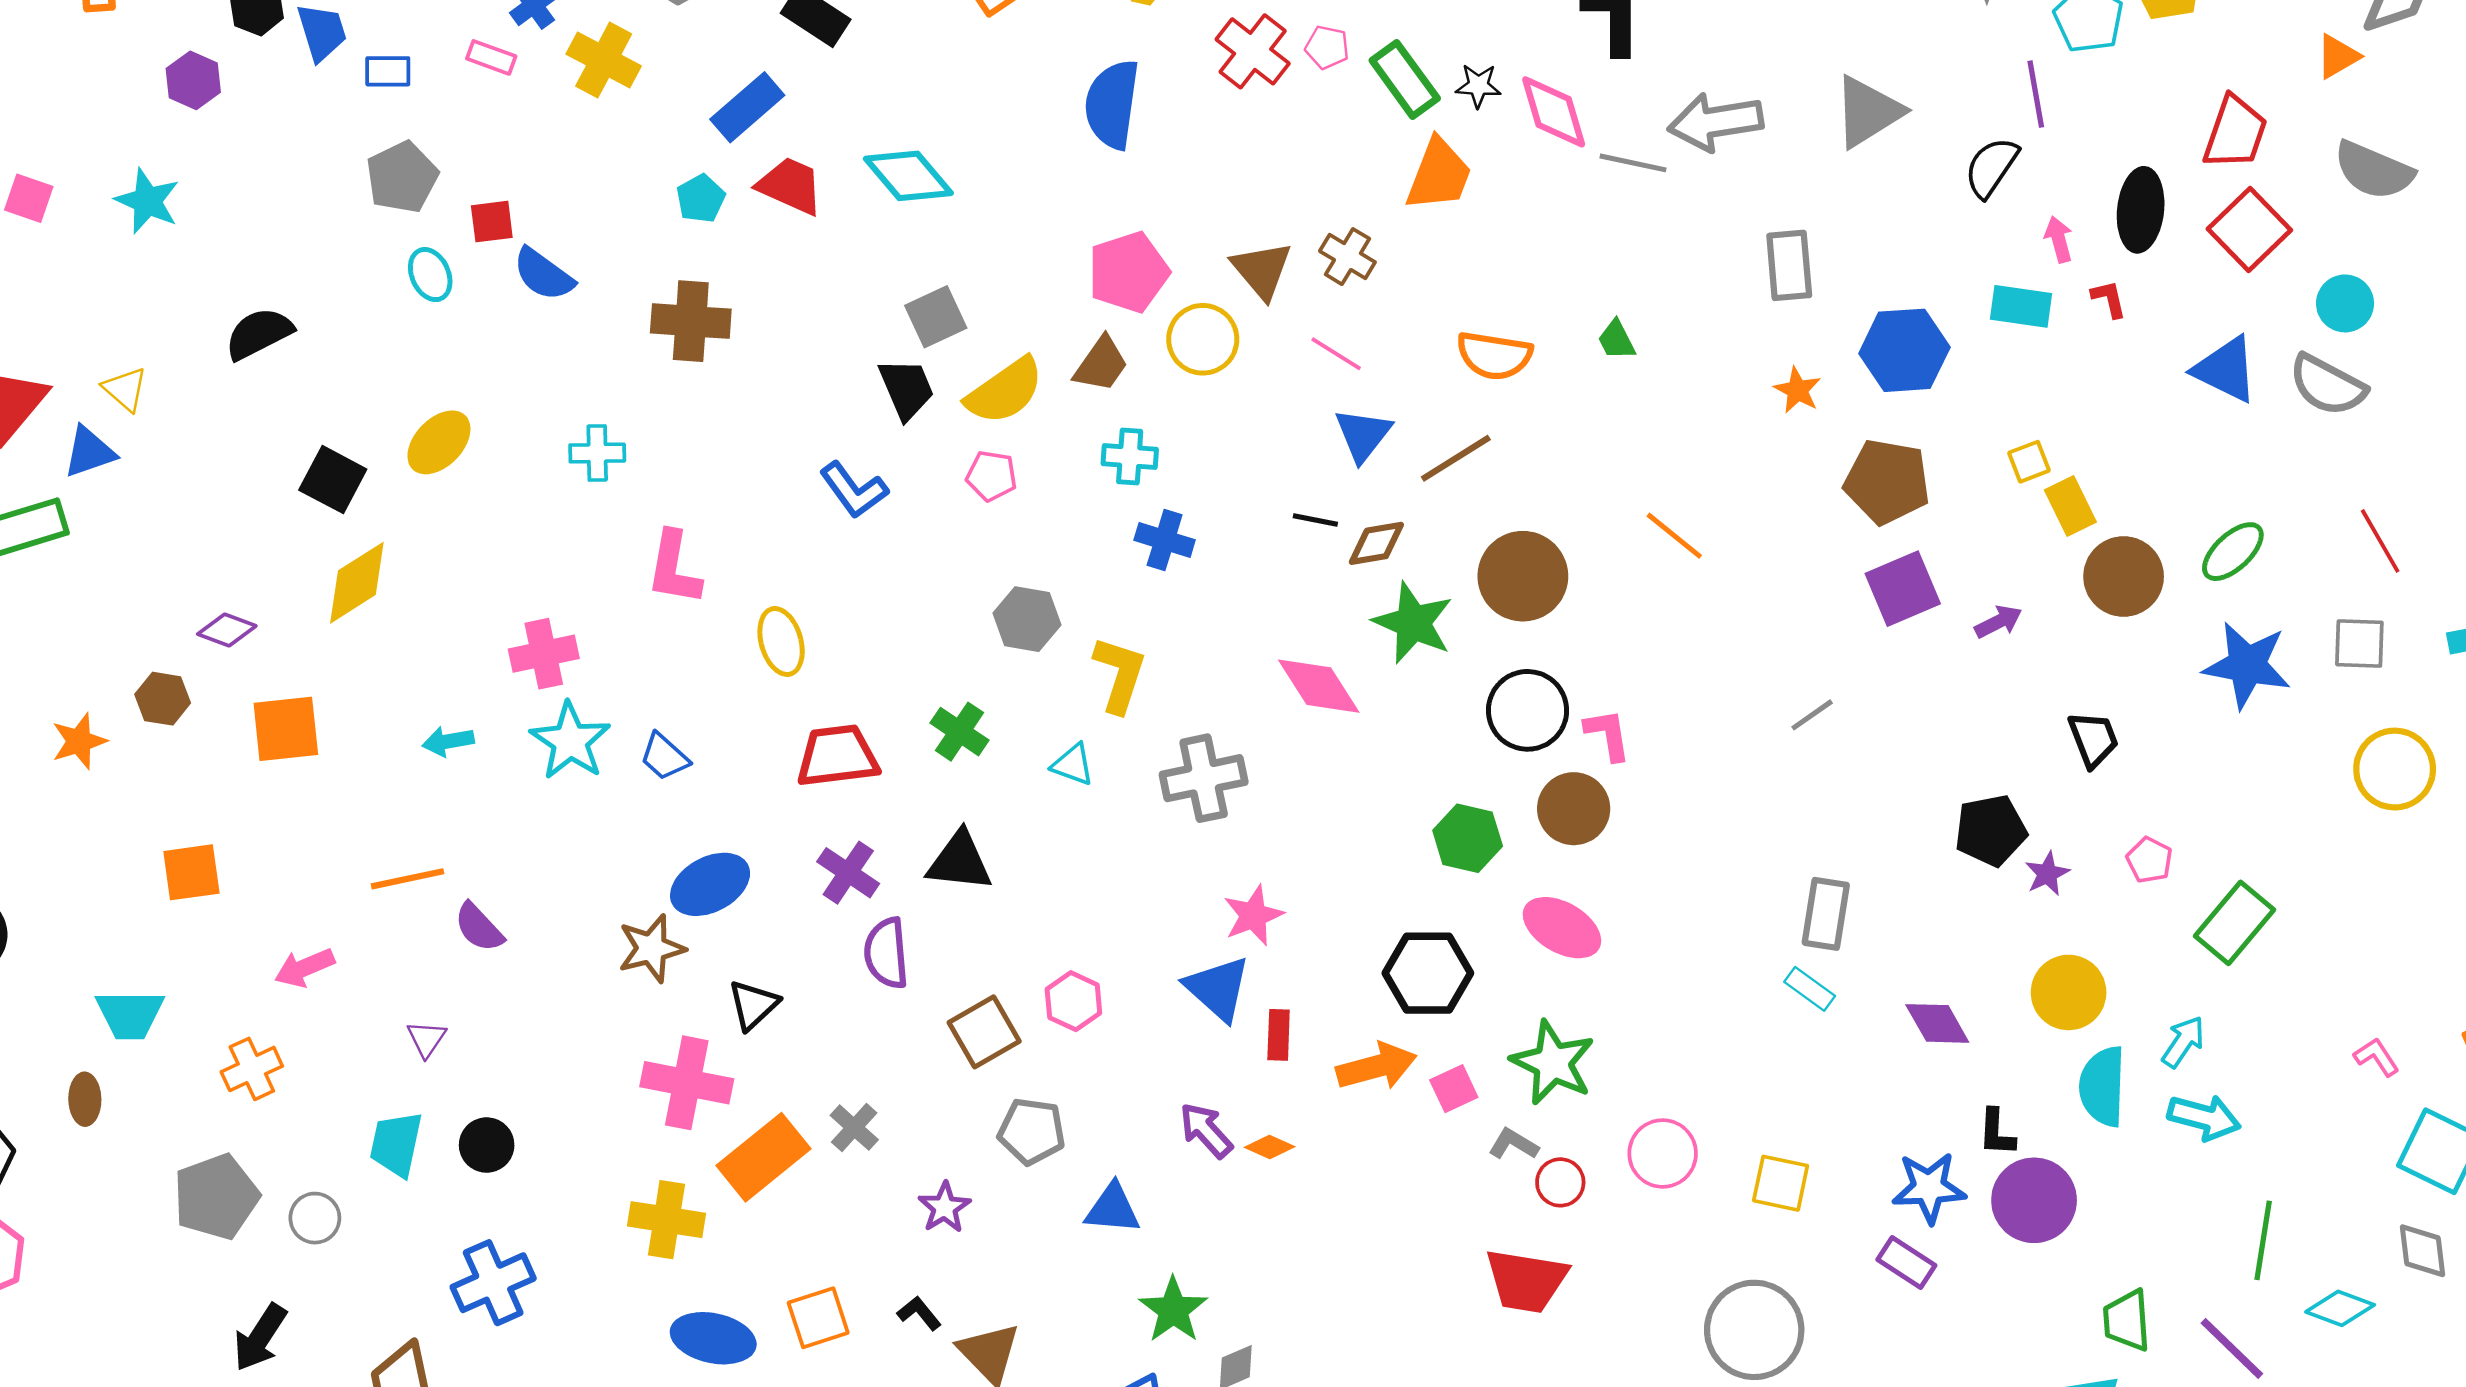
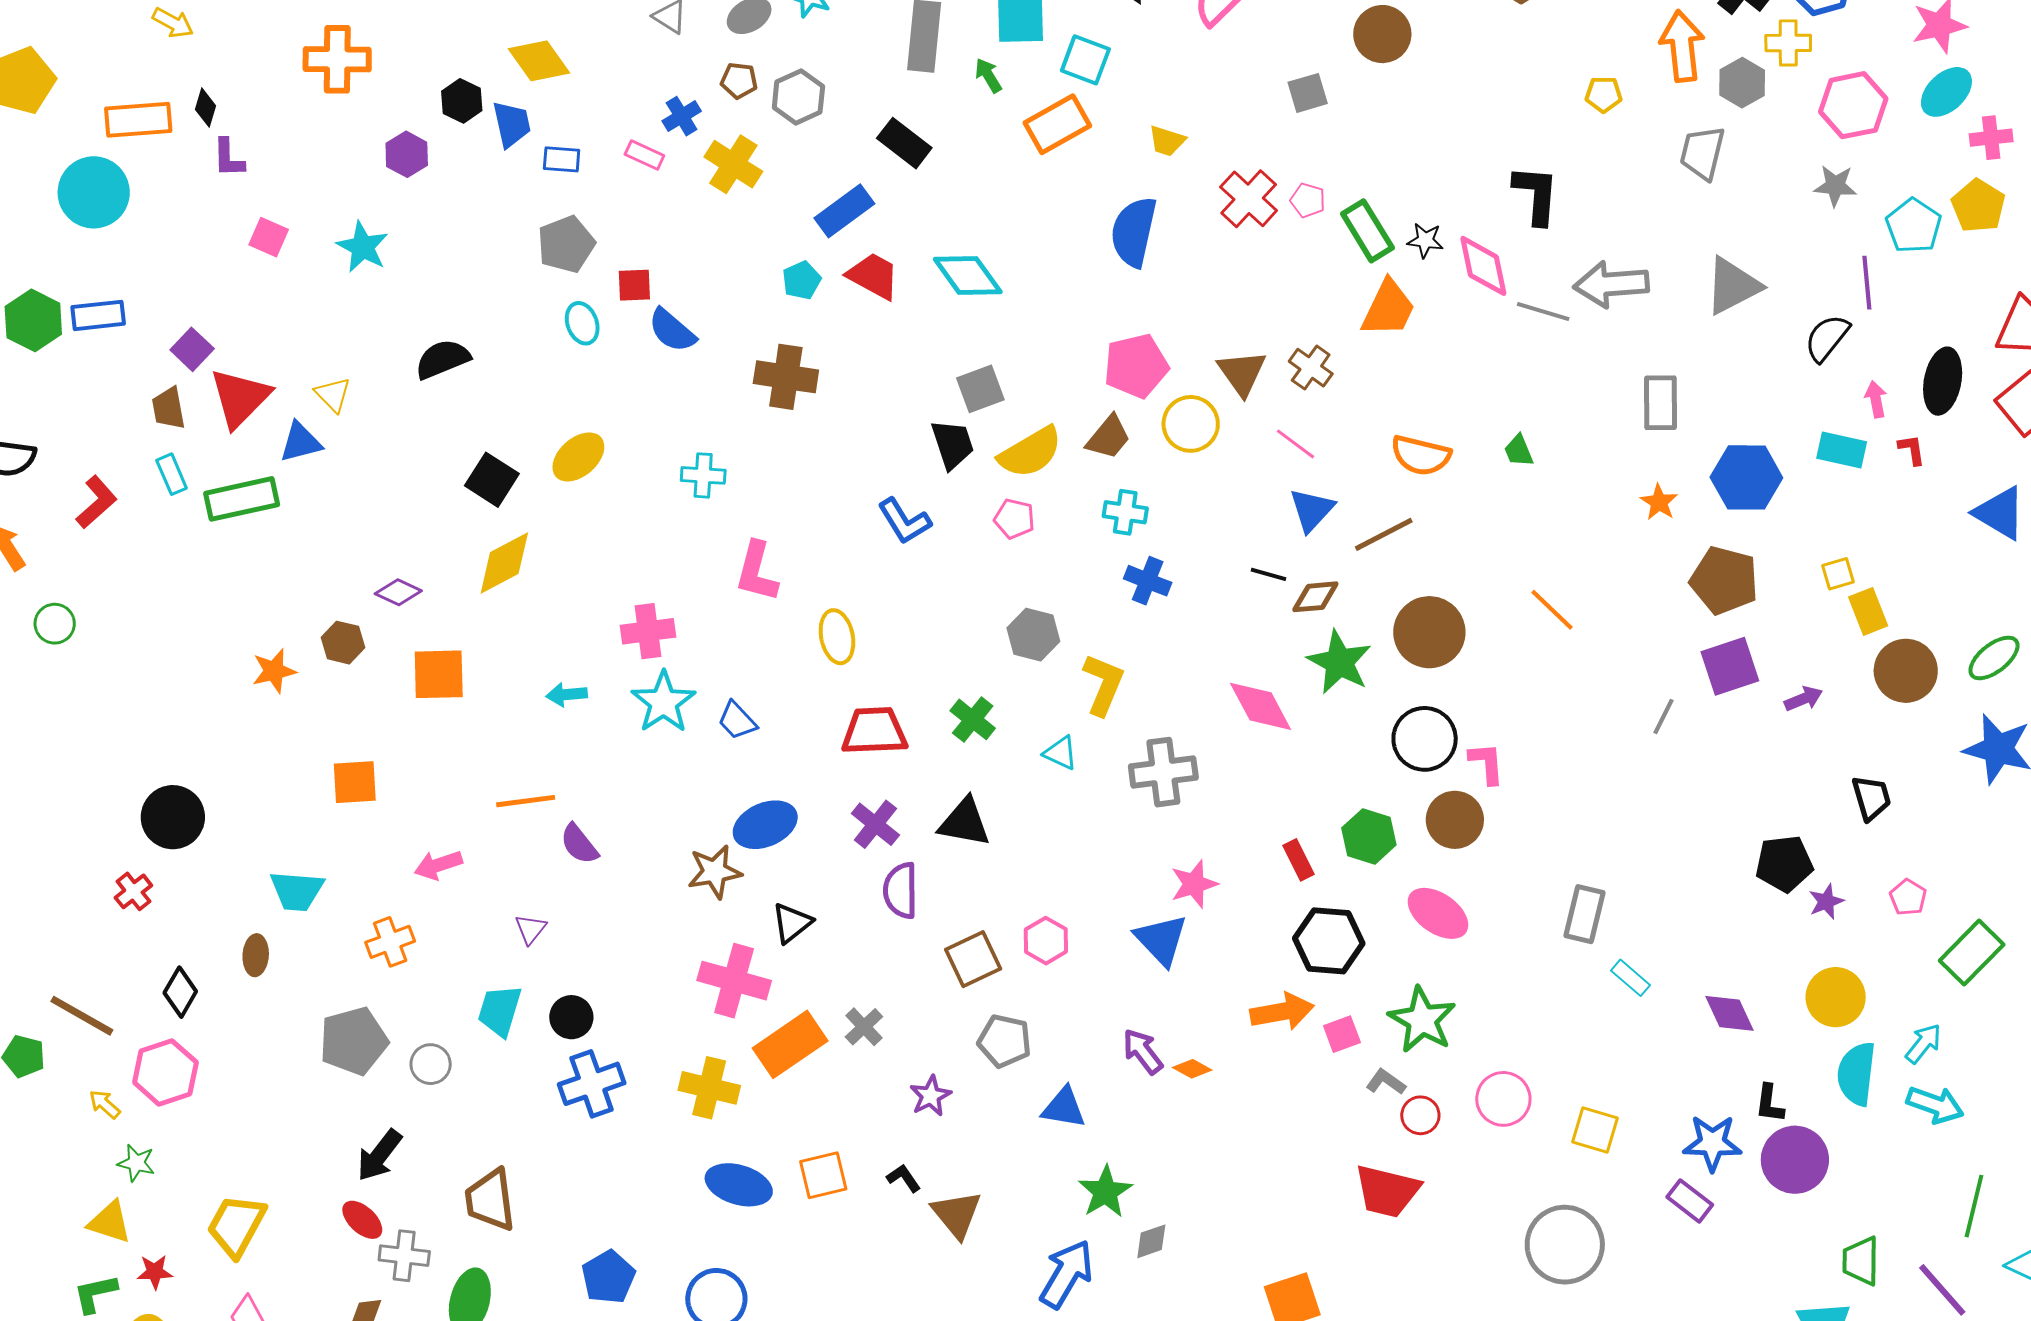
gray line: (1812, 715) -> (1664, 716), moved, turned -33
gray rectangle: (1826, 914) -> (1584, 914), moved
red rectangle: (1279, 1035) -> (1298, 860), moved, turned -33
blue cross: (493, 1283) -> (592, 1084), moved

